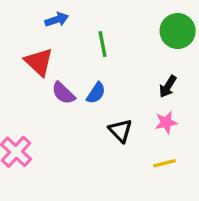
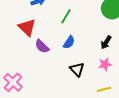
green line: (103, 44) -> (66, 16), turned 42
blue semicircle: (96, 93) -> (69, 42), moved

